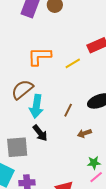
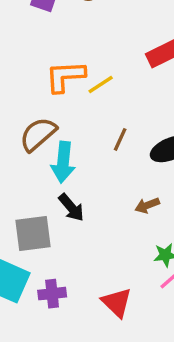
yellow line: (73, 63) -> (101, 84), moved
brown line: (68, 110) -> (120, 139), moved

